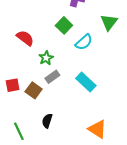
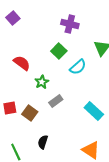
gray rectangle: (52, 77) -> (56, 101), moved
cyan rectangle: (86, 82) -> (94, 111), moved

